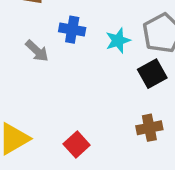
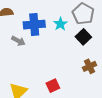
blue cross: (72, 30) -> (34, 25), size x1.5
red square: (77, 144) -> (53, 86), turned 32

